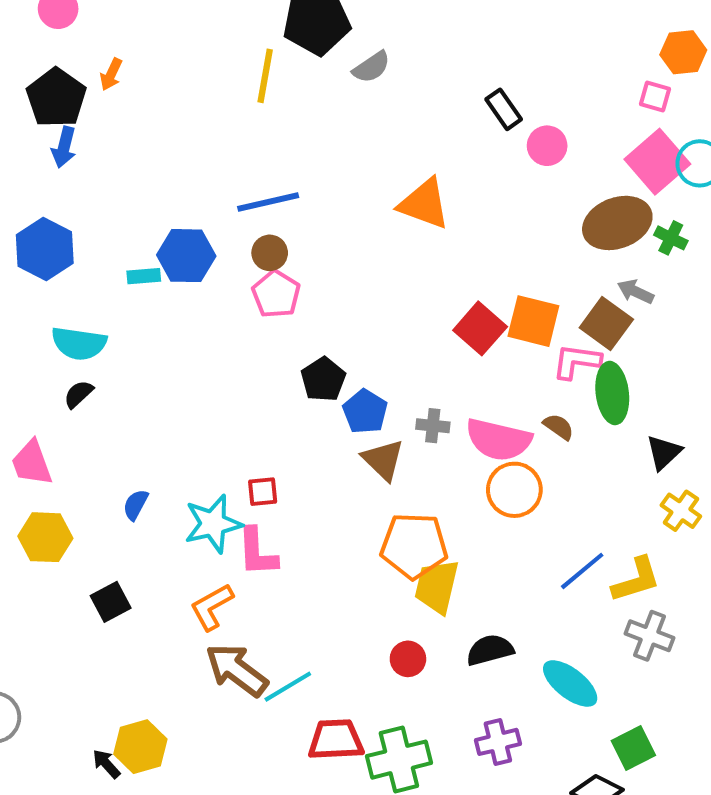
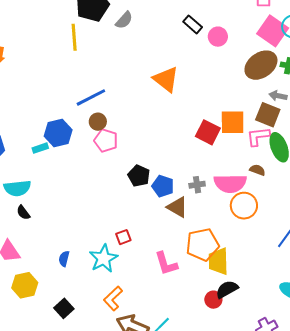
orange triangle: (424, 204) -> (166, 79), turned 32
black semicircle: (78, 394) -> (23, 213), turned -70
pink L-shape: (257, 552) -> (166, 264), moved
black semicircle: (490, 650) -> (227, 289), moved

